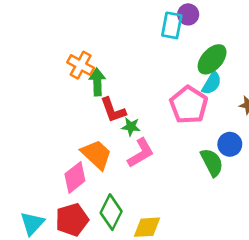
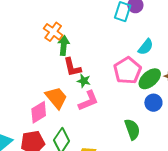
green ellipse: (212, 59) -> (150, 79), moved
cyan semicircle: (212, 83) -> (146, 47), moved
green semicircle: (212, 162) -> (132, 129), moved

